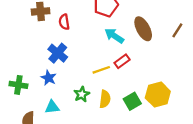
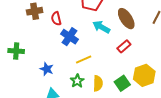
blue cross: (58, 53) -> (69, 37), moved
red rectangle: (122, 61) -> (124, 46), moved
yellow line: (101, 70) -> (84, 60), moved
green cross: (18, 85) -> (16, 51), moved

